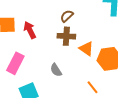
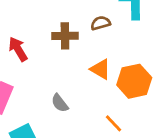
brown semicircle: (67, 16) -> (100, 23), moved, turned 32
brown cross: (66, 36) -> (65, 36), moved

